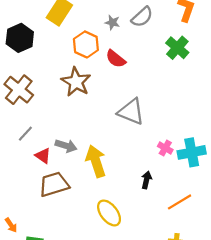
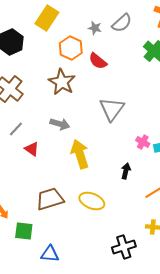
gray triangle: (131, 112) -> (112, 109), turned 44
gray arrow: (66, 146) -> (60, 124), moved
brown trapezoid: (54, 184) -> (50, 199), moved
yellow ellipse: (109, 213) -> (92, 201), turned -30

